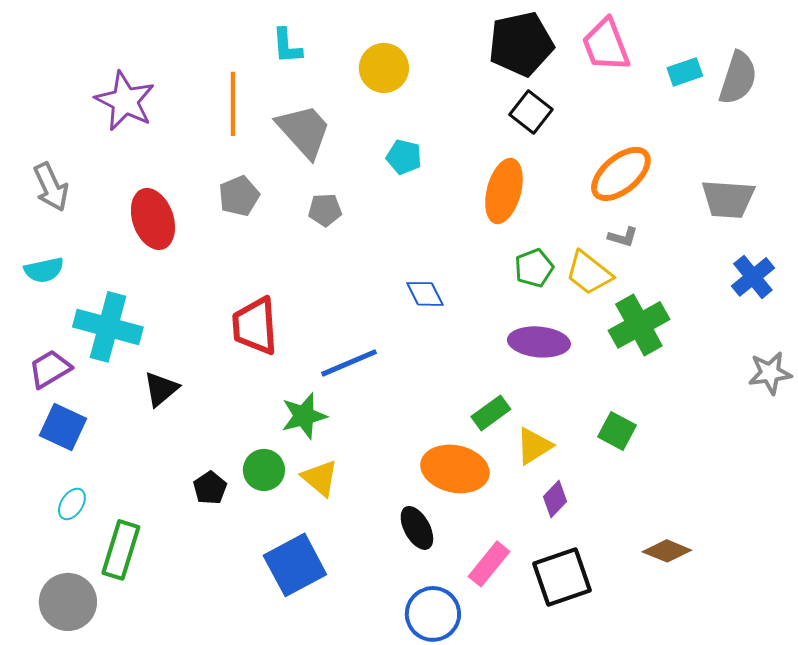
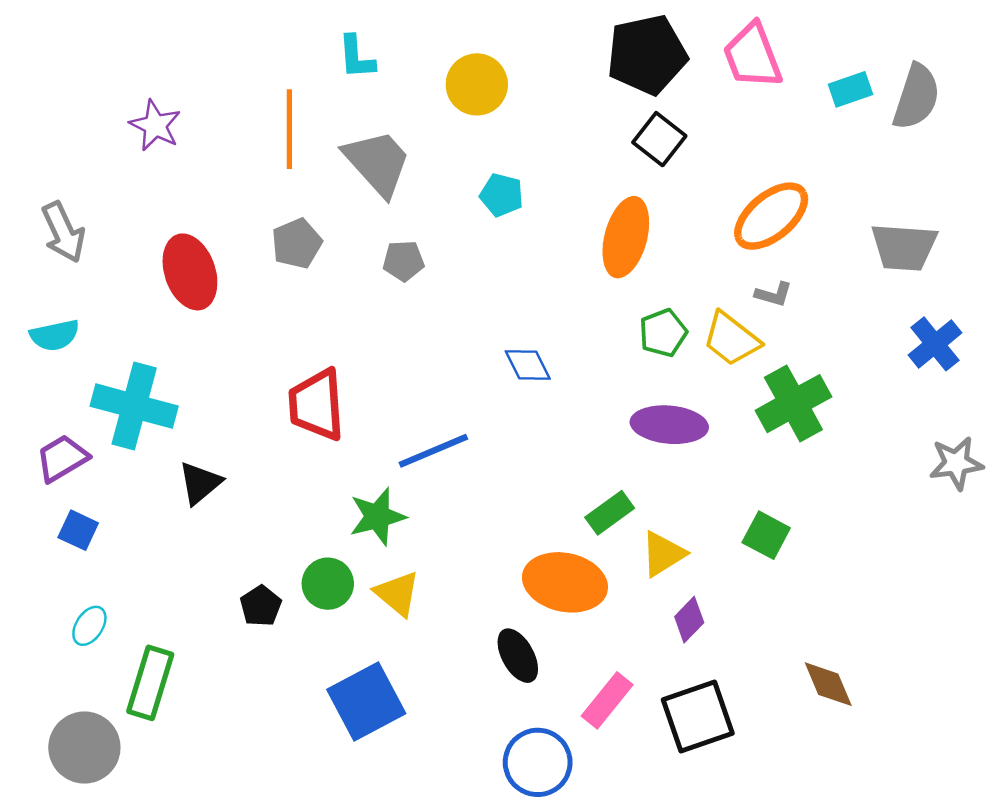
purple star: (125, 101) -> (155, 125), size x0.7
blue square: (63, 427) -> (78, 530), size x0.7
brown diamond: (667, 551) -> (828, 684), turned 45

